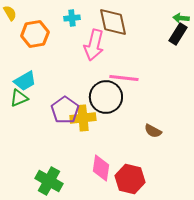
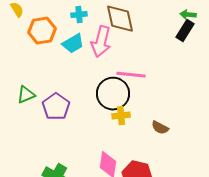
cyan trapezoid: (25, 81) -> (73, 44), moved
purple pentagon: (65, 110) -> (56, 107), moved
yellow cross: (83, 118) -> (121, 116), moved, size x0.7

